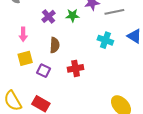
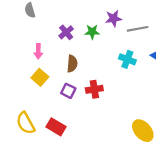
yellow square: (25, 58) -> (40, 77), turned -35
purple square: (44, 71) -> (68, 91), moved

